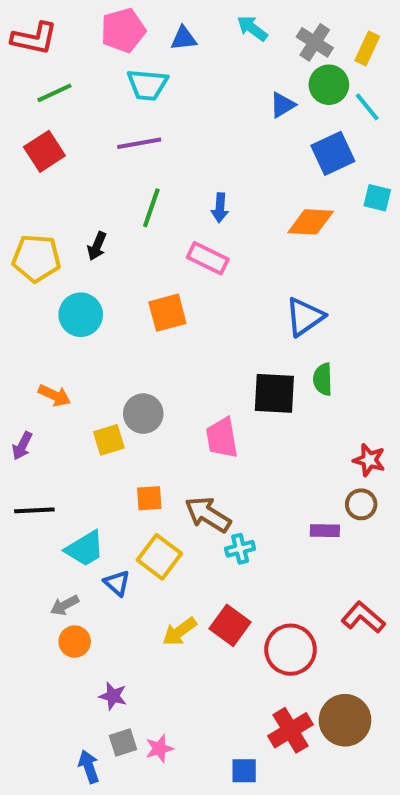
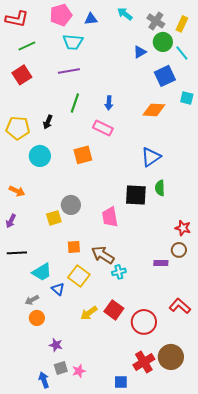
orange arrow: (54, 395) -> (17, 191), moved

